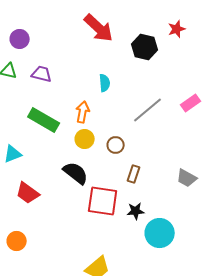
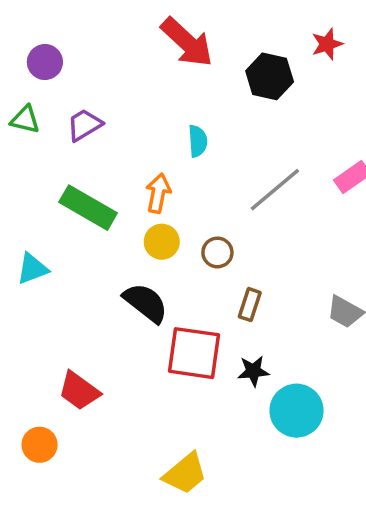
purple trapezoid: (42, 74) -> (84, 125), turned -45
red trapezoid: (28, 193) -> (79, 391), moved
orange circle: (17, 241) -> (40, 445), moved

